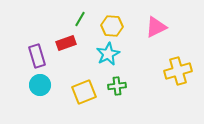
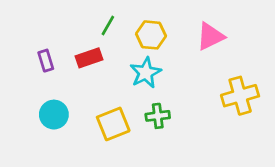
purple rectangle: (37, 56) -> (46, 61), moved, size x0.7

